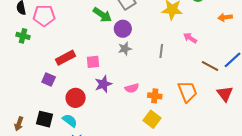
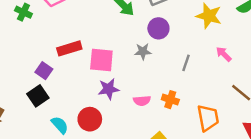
purple circle: (123, 29) -> (158, 28), moved
pink square: (93, 62) -> (101, 60), size x1.5
orange cross: (155, 96) -> (170, 100), moved
red circle: (76, 98) -> (90, 119), moved
black square: (45, 119) -> (38, 96), moved, turned 30

